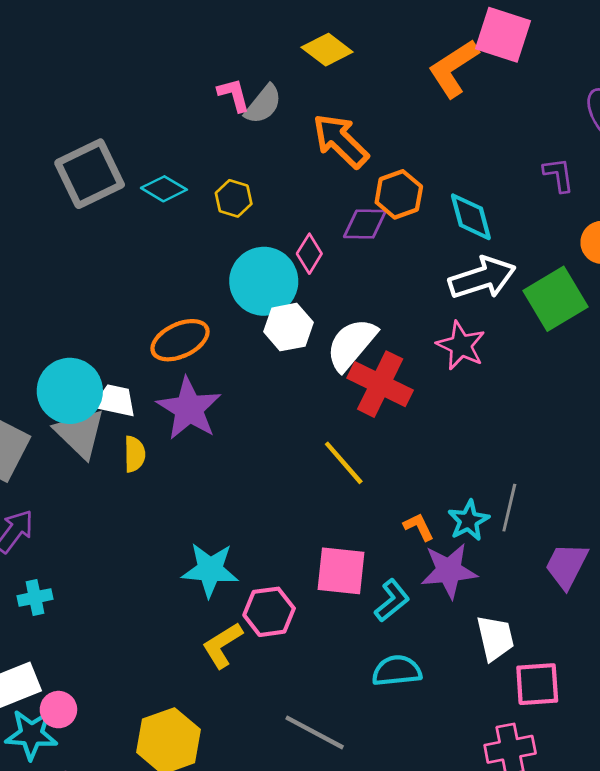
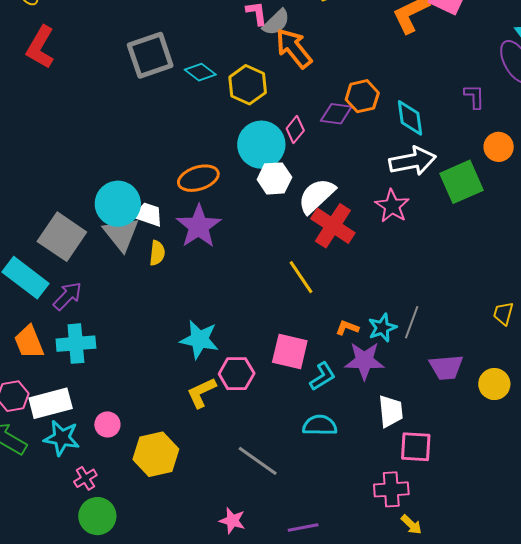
orange arrow: (340, 141) -> (294, 48), moved
yellow hexagon: (234, 198) -> (248, 85), size x1.5
orange L-shape: (419, 527) -> (347, 328), turned -50
purple trapezoid: (567, 566) -> (446, 367), turned -129
cyan cross: (35, 598) -> (76, 344), size x1.6
pink circle: (58, 710) -> (107, 424), moved

